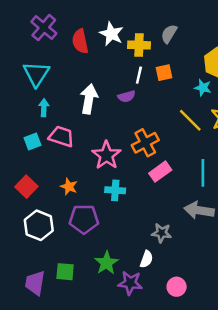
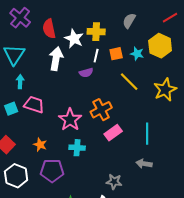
white star: (111, 34) -> (74, 39), moved
gray semicircle: (169, 34) -> (129, 21), moved
cyan star: (203, 88) -> (137, 54), moved
white arrow: (89, 99) -> (56, 59), moved
yellow line: (190, 120) -> (129, 82), moved
gray arrow: (199, 210) -> (144, 164), size x0.7

